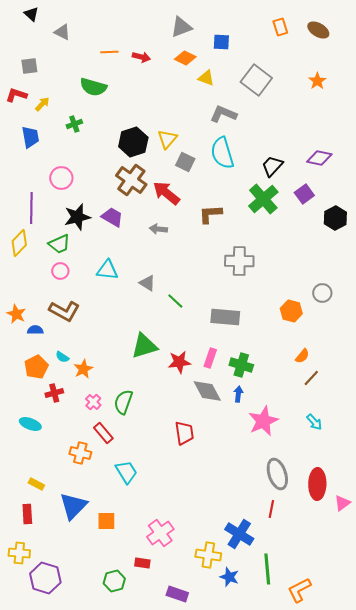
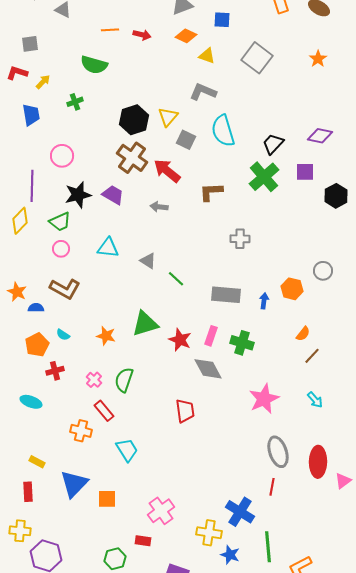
gray L-shape: (223, 114) -> (203, 92), moved
purple square: (304, 194) -> (305, 172), turned 36
gray cross: (239, 261) -> (240, 239), size x0.7
red star: (179, 362) -> (180, 340), turned 30
orange star: (83, 369) -> (106, 336), moved, turned -30
blue arrow: (238, 394) -> (264, 301), moved

